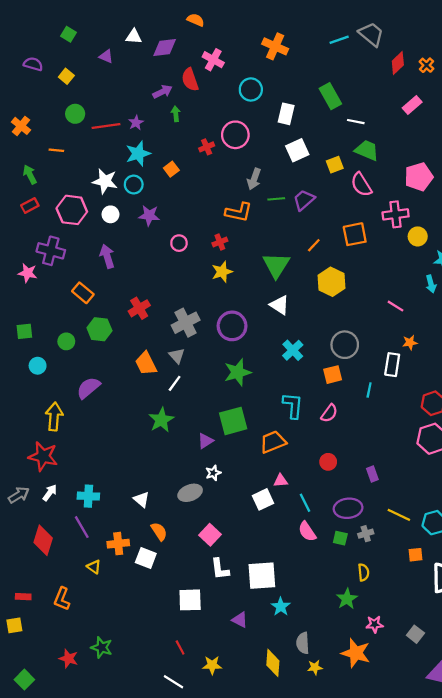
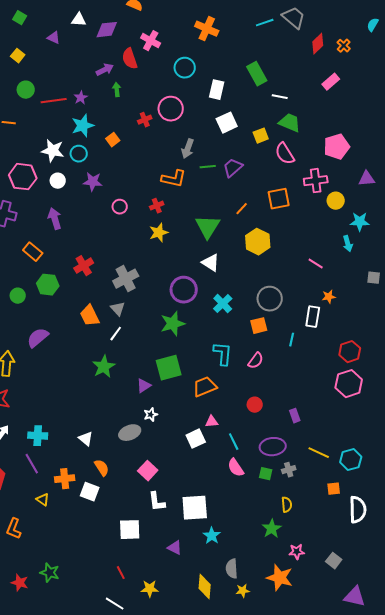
purple circle: (232, 326) -> (184, 290), moved

